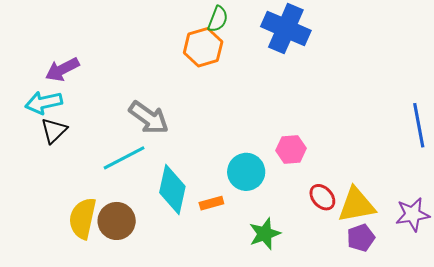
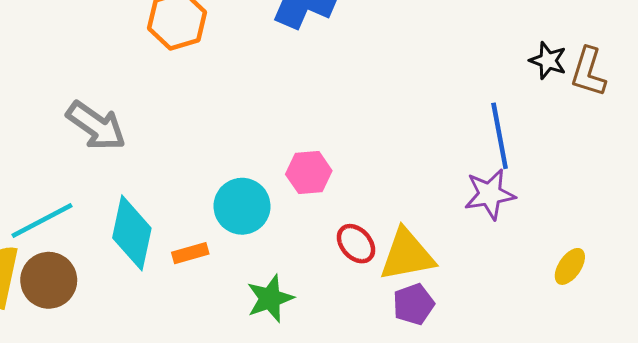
cyan line: (124, 158) -> (42, 221), moved
purple star: (413, 214) -> (490, 194), moved

